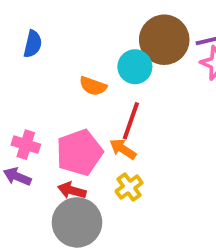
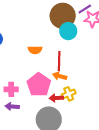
cyan circle: (135, 67) -> (68, 31), moved
yellow cross: (129, 187) -> (69, 94), turned 32
red arrow: (72, 190) -> (56, 98), moved

